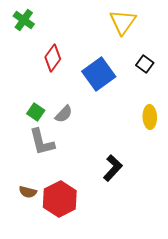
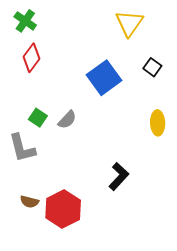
red diamond: (53, 58) -> (32, 58), moved
gray L-shape: (42, 142) -> (22, 148), moved

